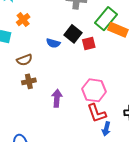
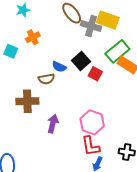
red square: (89, 44) -> (95, 74), turned 32
brown semicircle: (24, 60) -> (46, 79), moved
brown cross: (29, 81) -> (27, 101), size x1.5

